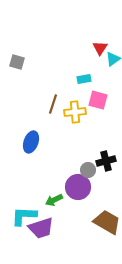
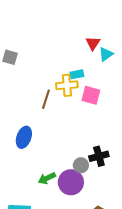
yellow cross: (75, 112) -> (67, 85), moved
green arrow: (54, 200) -> (47, 178), moved

